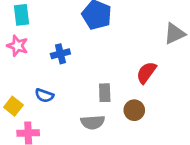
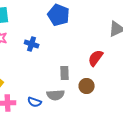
blue cross: (60, 54) -> (32, 44), turned 32
blue semicircle: (44, 95) -> (35, 102), moved

